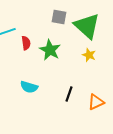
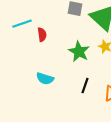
green star: (50, 50) -> (79, 52), moved

